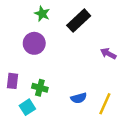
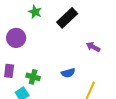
purple circle: (34, 43) -> (16, 38), moved
blue semicircle: (79, 98) -> (68, 73), moved

